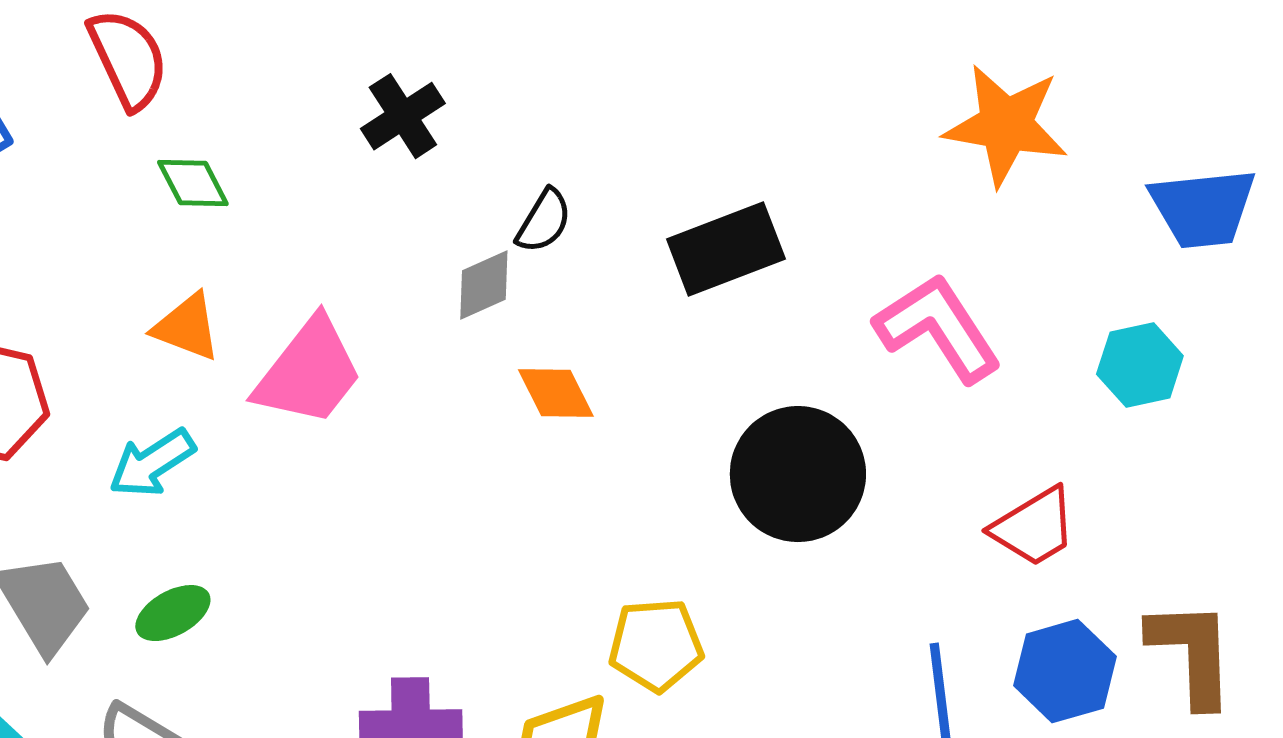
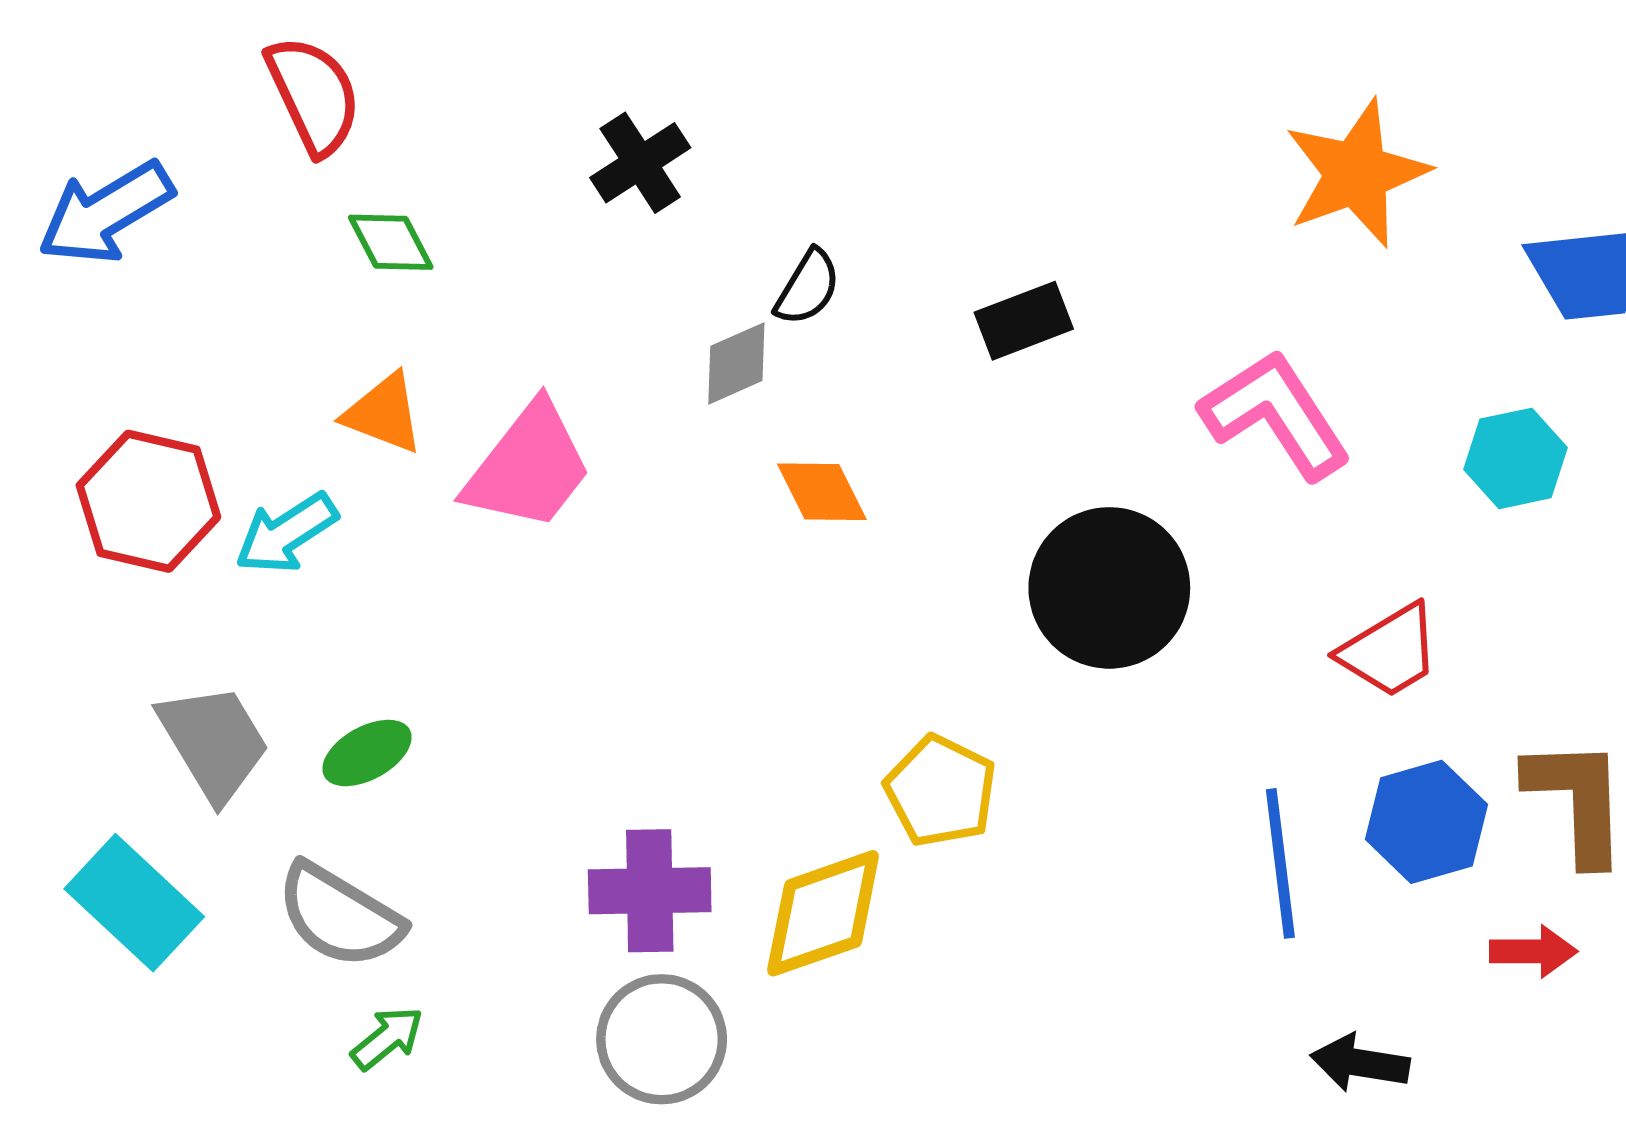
orange star: (1006, 125) -> (1356, 173), turned -30
black rectangle: (726, 249) -> (1024, 321), size x0.7
cyan arrow: (152, 463) -> (286, 533), moved
yellow pentagon: (656, 645) -> (941, 791), turned 30

